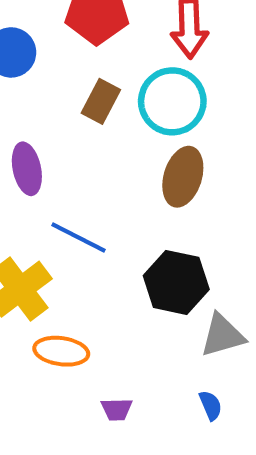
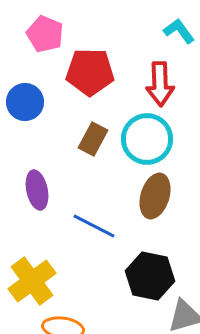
blue line: (78, 238) -> (94, 226), moved

